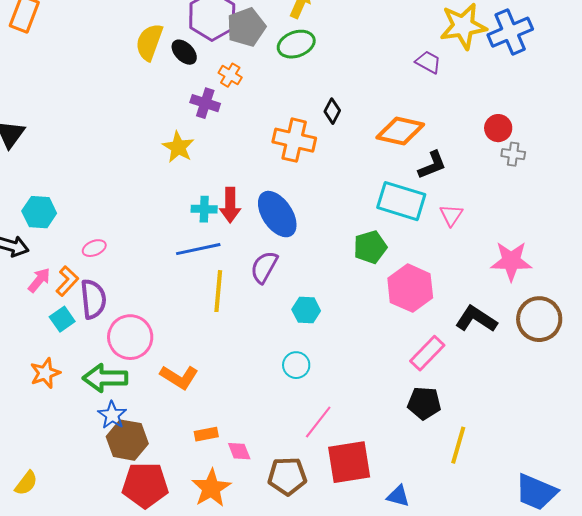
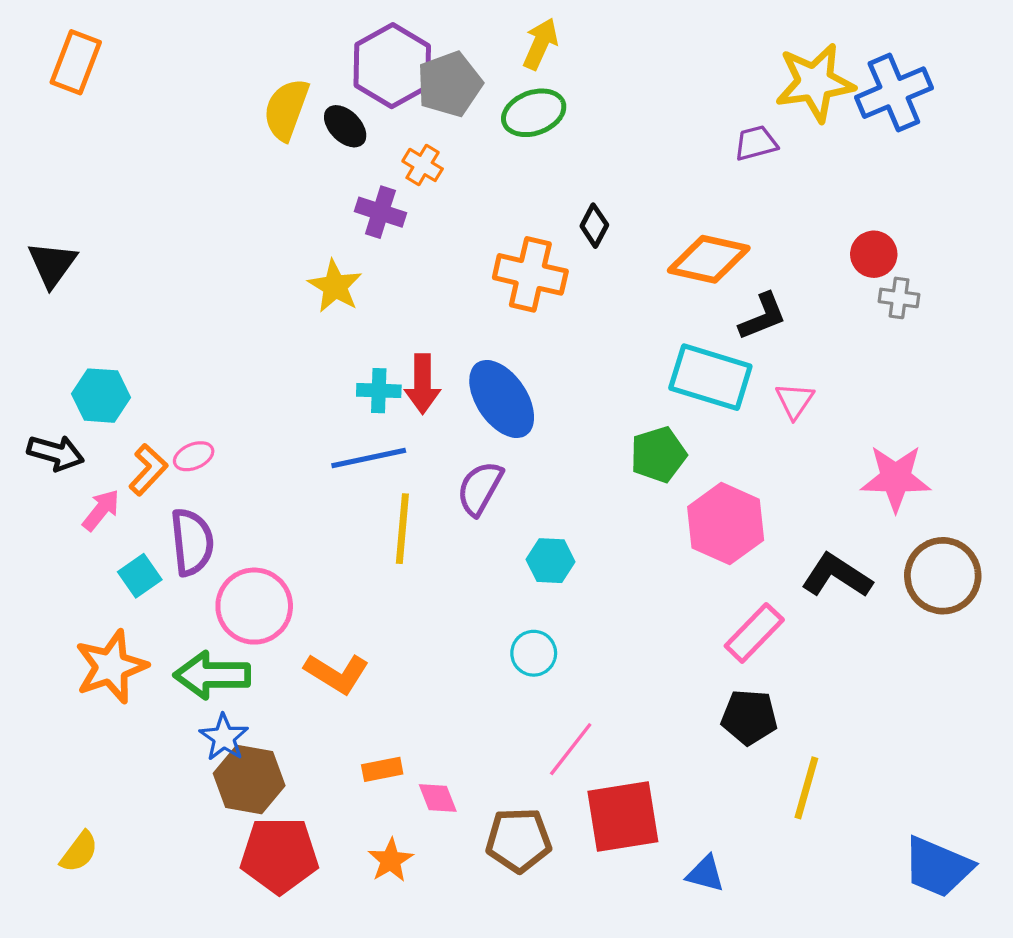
purple trapezoid: (428, 62) -> (756, 143), turned -44
orange L-shape: (67, 281) -> (148, 470), moved
orange star: (45, 373) -> (111, 667), size x1.4
orange star: (211, 488) -> (391, 860), size x0.7

